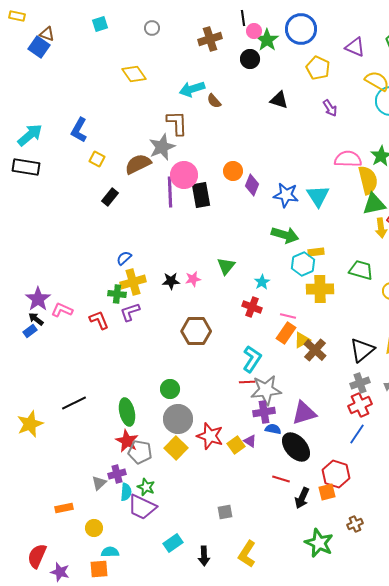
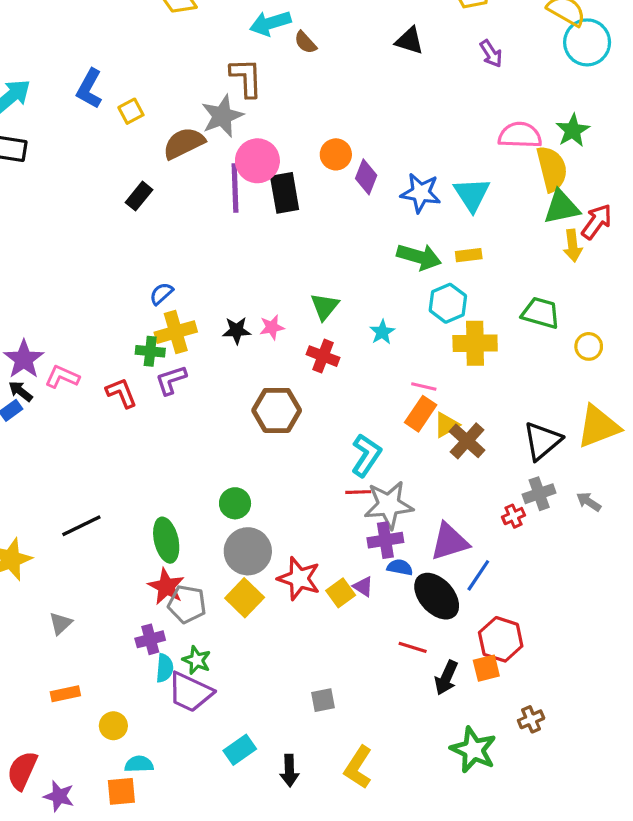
yellow square: (97, 159) -> (131, 111), moved, turned 35
yellow rectangle: (316, 252) -> (469, 255), moved
red cross: (252, 307) -> (323, 356), moved
red cross: (360, 405) -> (513, 516), moved, size x0.6
blue line: (357, 434) -> (478, 575), moved
gray triangle: (99, 483) -> (61, 623), moved

